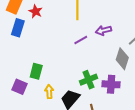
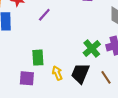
purple line: (81, 40) -> (44, 15), moved

